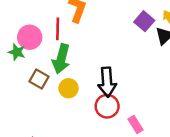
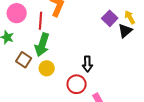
pink circle: (30, 37) -> (17, 13), moved
black arrow: (107, 82) -> (87, 64), moved, size x0.7

